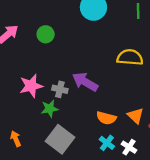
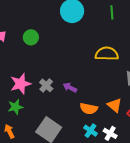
purple arrow: (85, 82) -> (70, 87), moved, size x0.6
gray cross: (60, 89) -> (46, 85), turned 32
green star: (50, 109) -> (15, 107), moved

